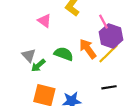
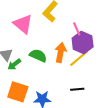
pink triangle: (44, 21) -> (23, 24), size x1.5
orange arrow: (88, 49) -> (61, 53), turned 42

